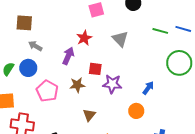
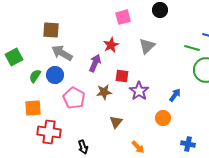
green line: (160, 31) -> (192, 48), moved
gray triangle: (120, 39) -> (147, 46), turned 30
gray arrow: (35, 46) -> (62, 53), size x1.5
purple star: (112, 84) -> (139, 91), turned 30

